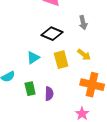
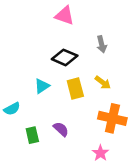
green rectangle: (30, 89) -> (32, 135), moved
purple semicircle: (49, 94) -> (61, 129), turned -48

